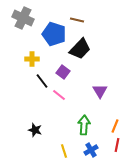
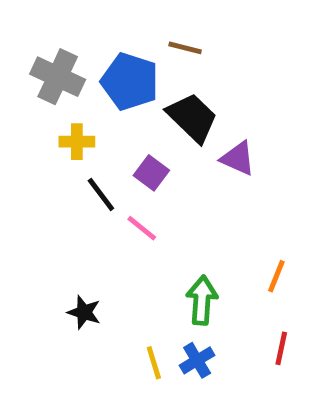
gray cross: (23, 18) -> (58, 77), moved
black trapezoid: (80, 49) -> (192, 118), turned -90
purple triangle: (100, 91) -> (238, 158), moved, turned -35
orange line: (115, 126) -> (276, 276), moved
blue cross: (91, 150) -> (197, 360), moved

